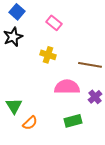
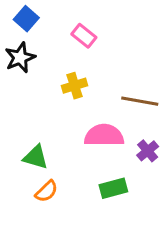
yellow cross: (48, 55) -> (74, 86), turned -35
green triangle: (14, 106) -> (36, 157), moved, turned -42

